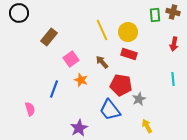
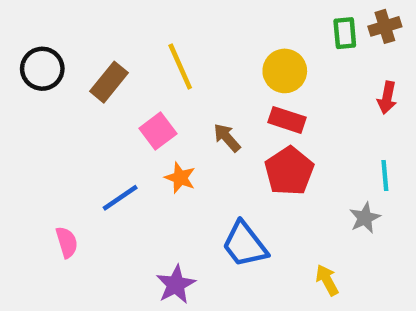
brown cross: (173, 12) -> (385, 26), turned -32
black circle: (19, 13) -> (42, 69), moved
yellow line: (102, 30) -> (180, 67), moved
red pentagon: (121, 85) -> (289, 171), moved, turned 30
blue line: (54, 89) -> (120, 198), turned 36
gray star: (139, 99) -> (365, 218), moved

